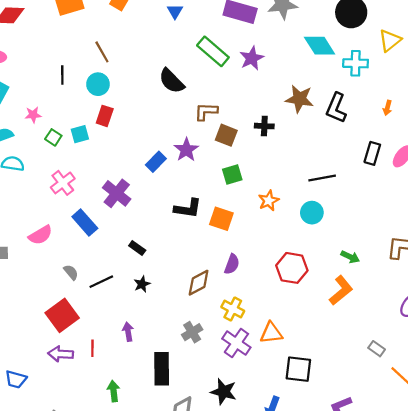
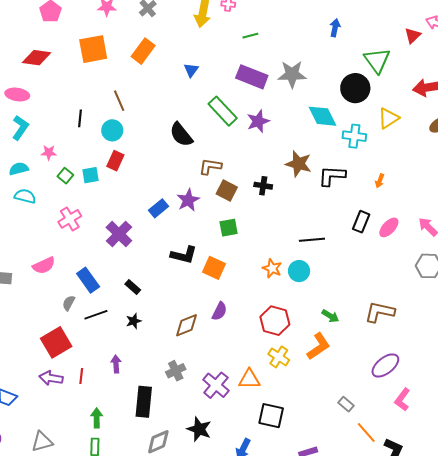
black L-shape: (336, 108) -> (332, 176), turned 64
orange star: (269, 201) -> (272, 268), moved, turned -30
blue rectangle: (85, 223) -> (88, 280), moved
gray semicircle: (71, 272) -> (69, 303), turned -119
yellow cross: (233, 309) -> (279, 357), moved

